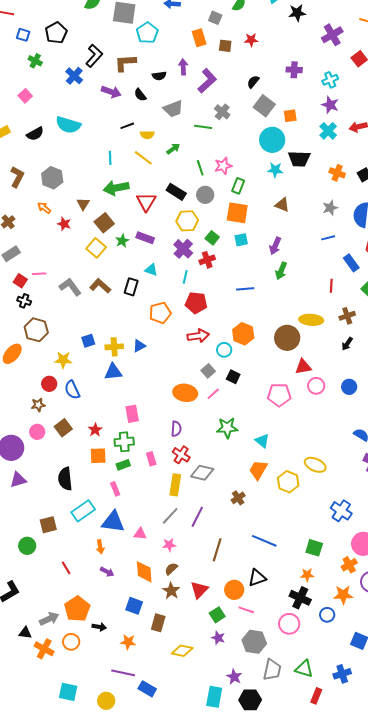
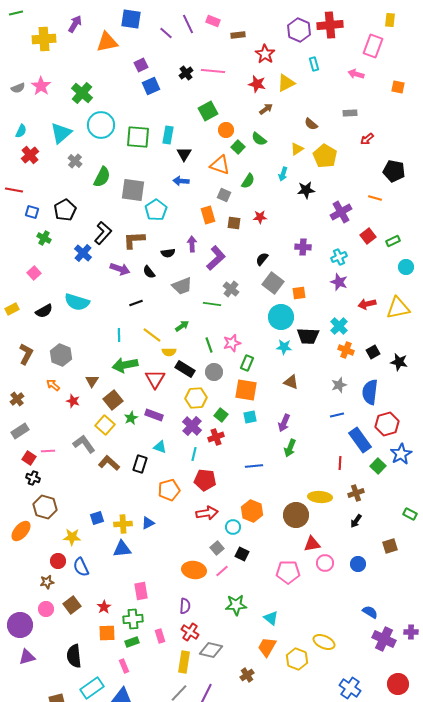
cyan cross: (328, 131) -> (339, 326), moved
yellow semicircle: (147, 135) -> (169, 352), moved
blue rectangle: (351, 263) -> (360, 440), size x1.4
gray L-shape: (70, 287) -> (84, 444), moved

